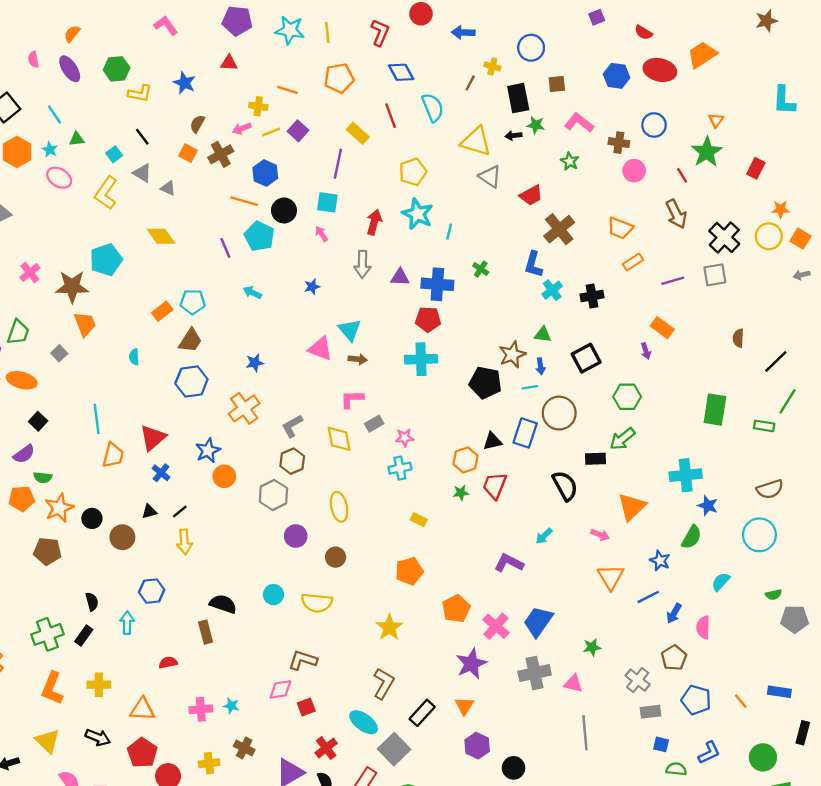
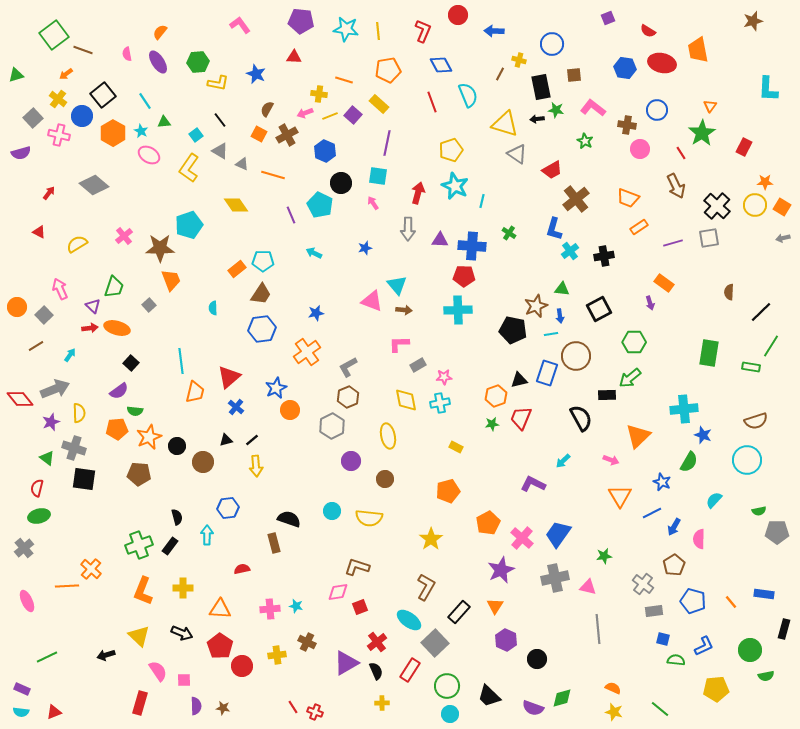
orange trapezoid: (702, 55) -> (698, 50), turned -68
yellow rectangle: (358, 133) -> (379, 104), moved
orange line: (244, 201) -> (273, 175), moved
yellow diamond: (339, 439) -> (406, 400), moved

